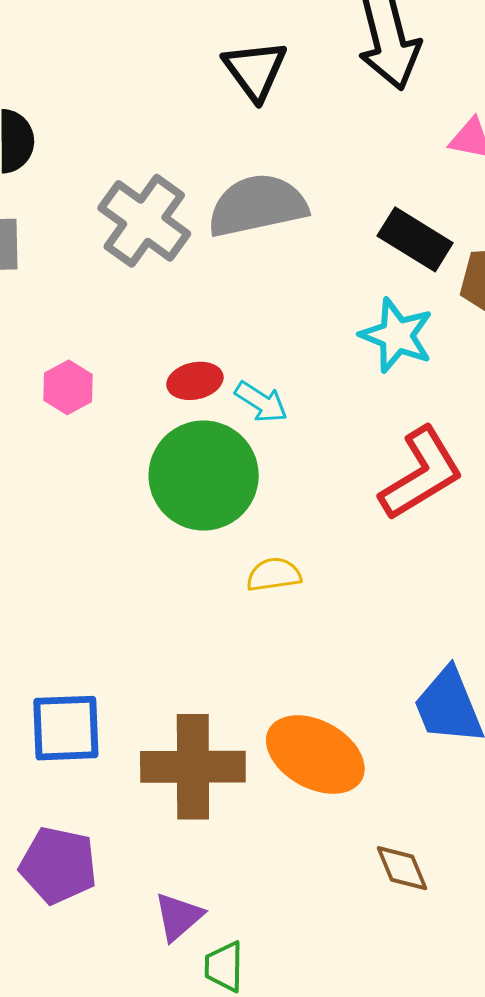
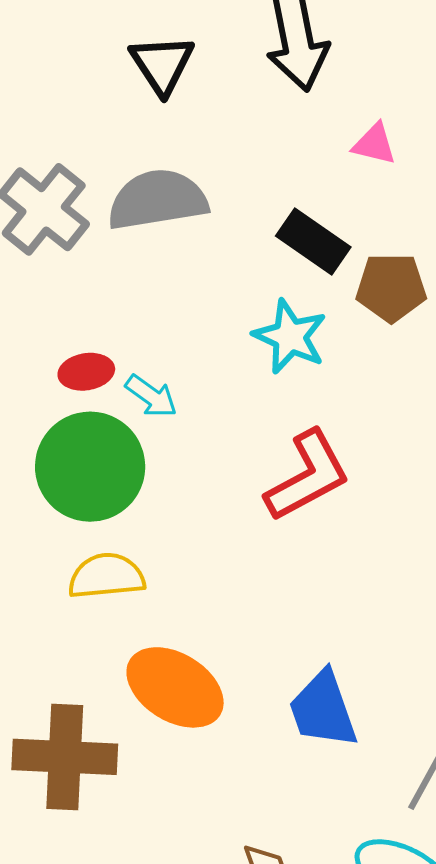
yellow semicircle: (274, 575) -> (106, 576), moved, size x1.4
orange ellipse: (315, 755) -> (175, 687), moved

